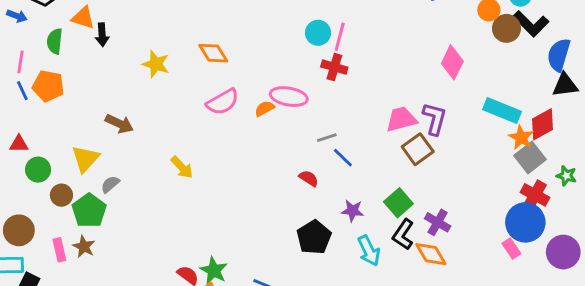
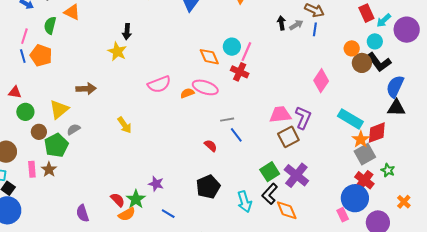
black arrow: (102, 35) -> (127, 32), moved
orange diamond: (213, 53) -> (209, 57), moved
brown arrow: (119, 124) -> (86, 89), turned -36
purple star: (352, 211) -> (156, 184), moved
purple cross: (438, 222) -> (296, 175), moved, size x1.4

